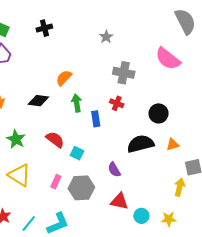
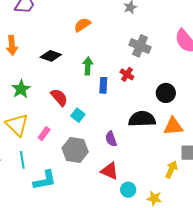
orange semicircle: (64, 78) -> (82, 25), moved
orange triangle: (173, 145) -> (173, 126), size x1.5
pink rectangle: (56, 182) -> (44, 134), moved
cyan line: (29, 224) -> (22, 160), moved, turned -60

